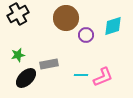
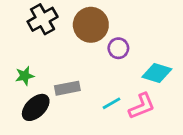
black cross: (18, 14) -> (43, 19), moved
cyan diamond: (113, 26) -> (157, 73), moved, turned 35
cyan line: (81, 75) -> (111, 103), turned -32

